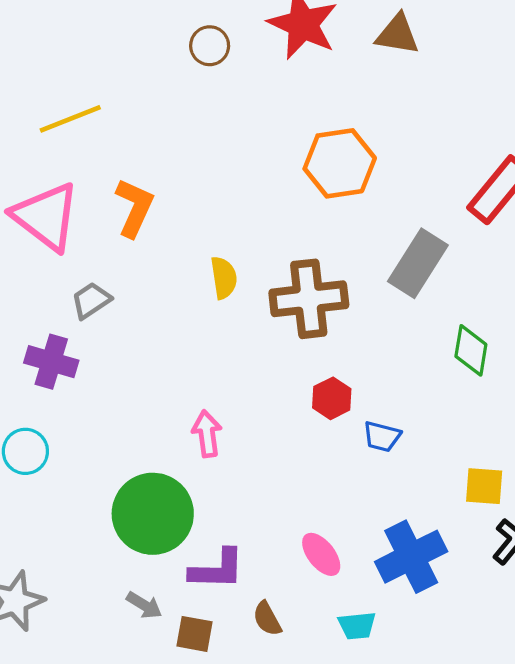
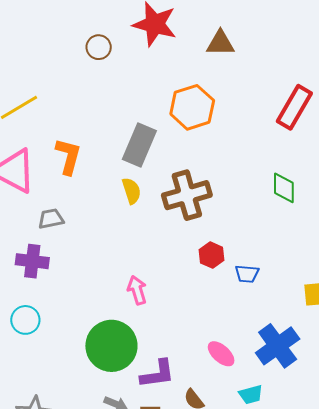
brown triangle: (397, 34) -> (220, 43), moved
gray rectangle: (418, 263) -> (139, 145), moved
gray trapezoid: (91, 300) -> (51, 219), turned 32
green diamond: (471, 350) -> (284, 188), moved

